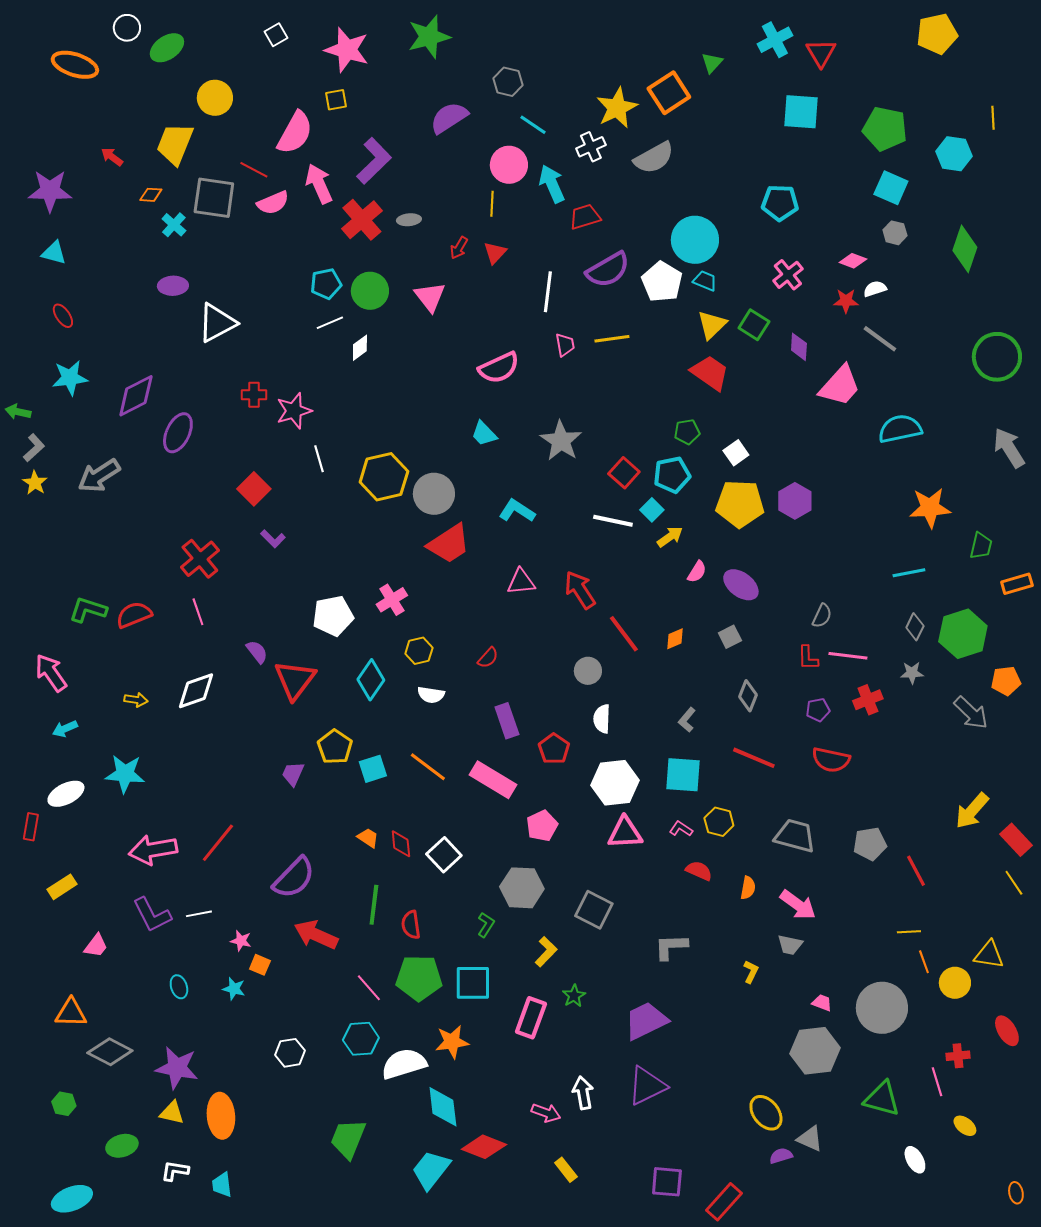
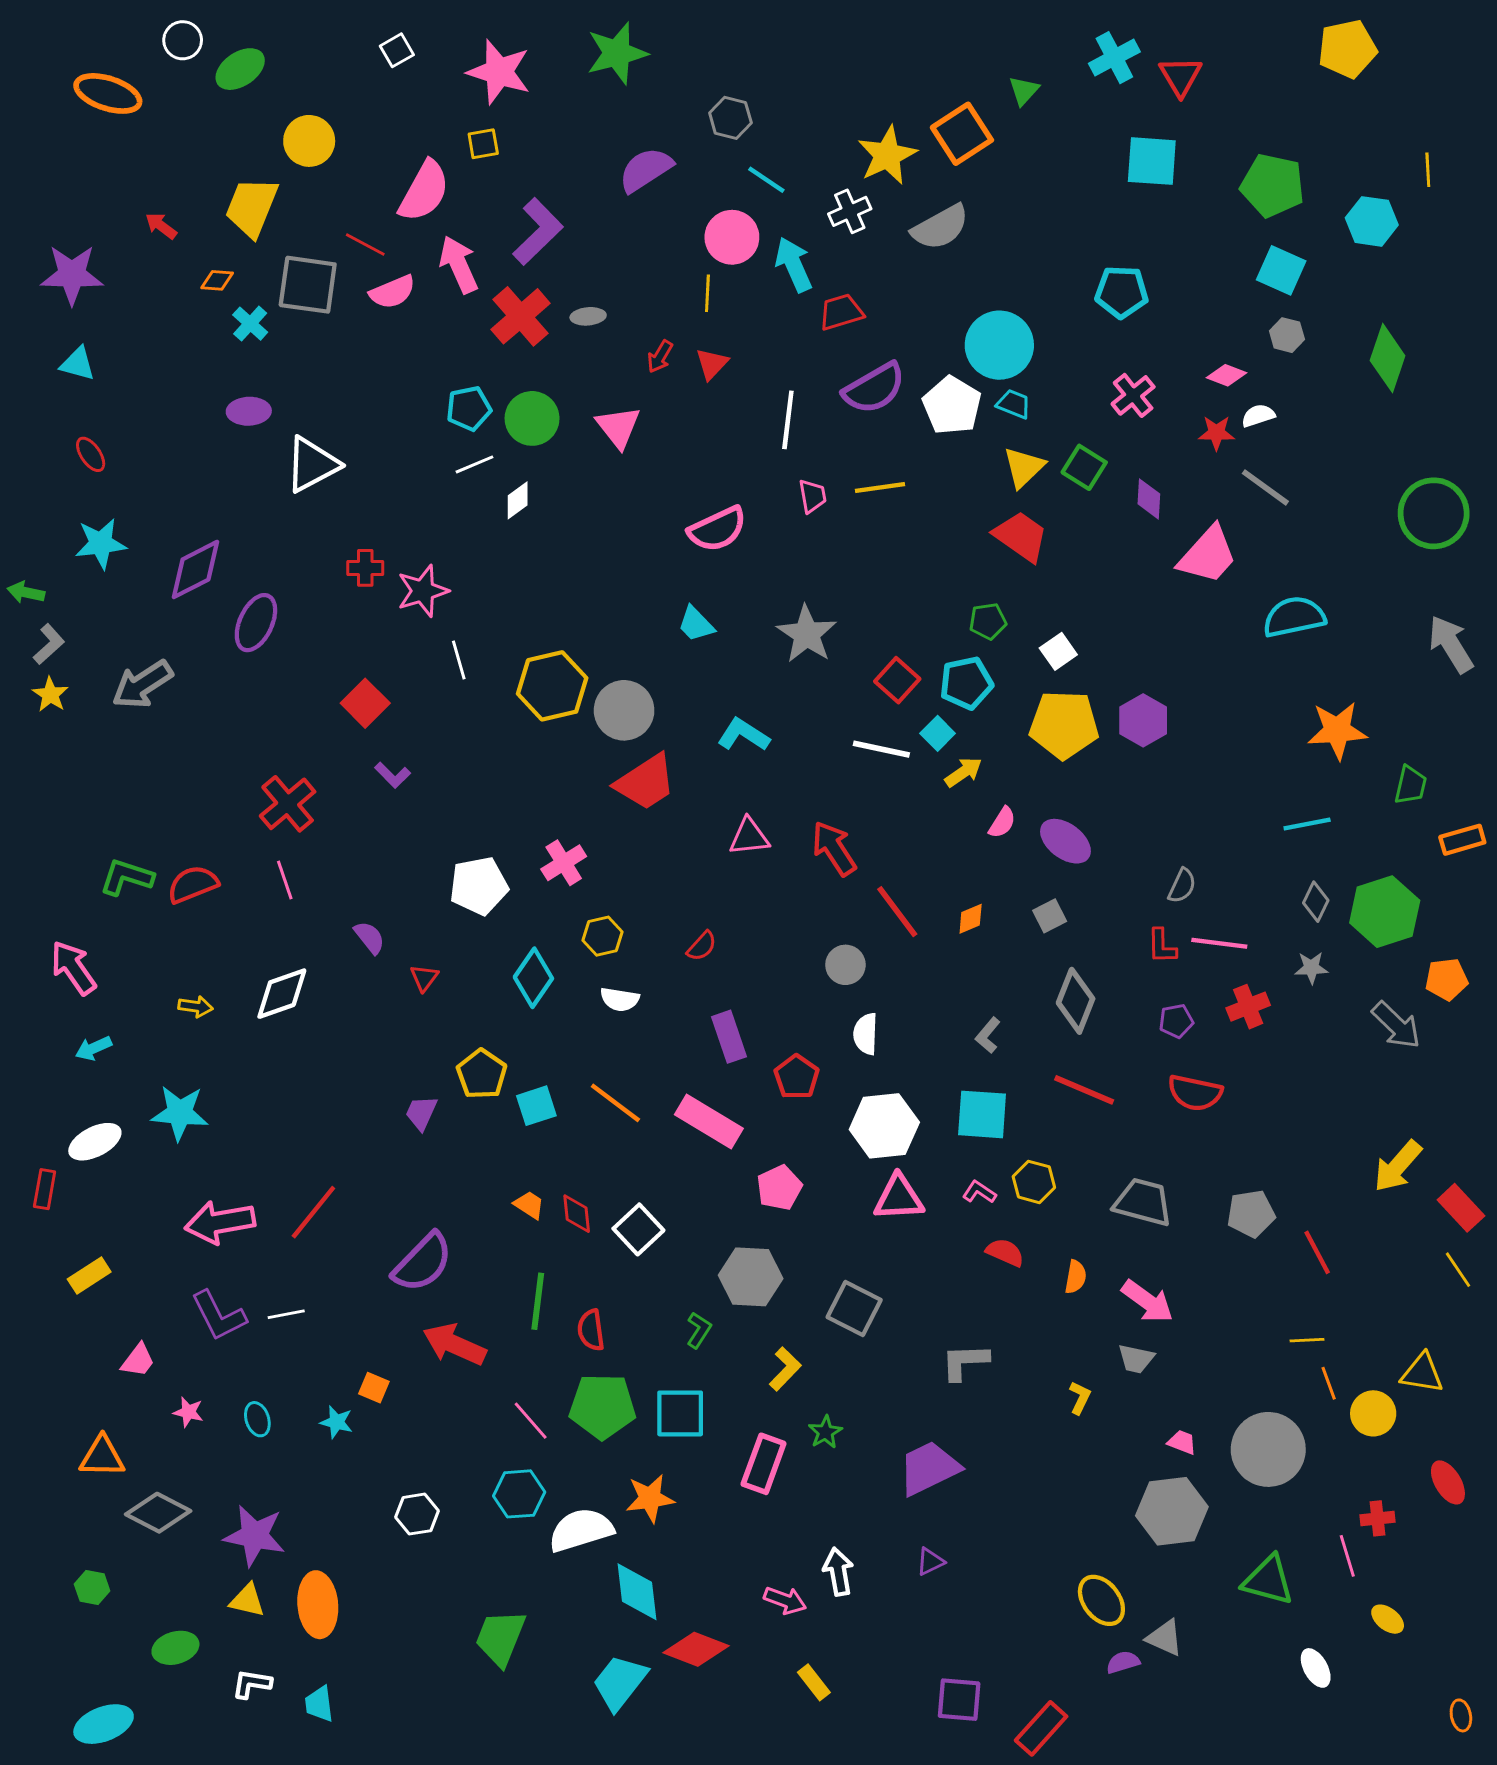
red triangle: (295, 680) -> (424, 978), size x0.5
gray diamond: (748, 696) -> (1076, 1001), size x1.4
pink star: (241, 941) -> (188, 1412), moved
purple triangle: (647, 1086) -> (930, 1562), size x0.5

